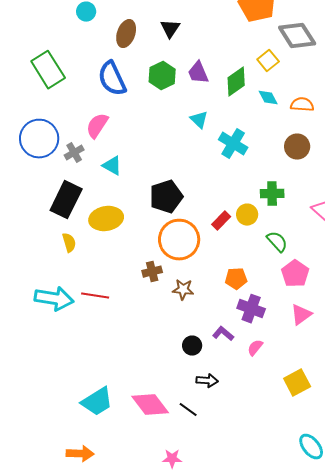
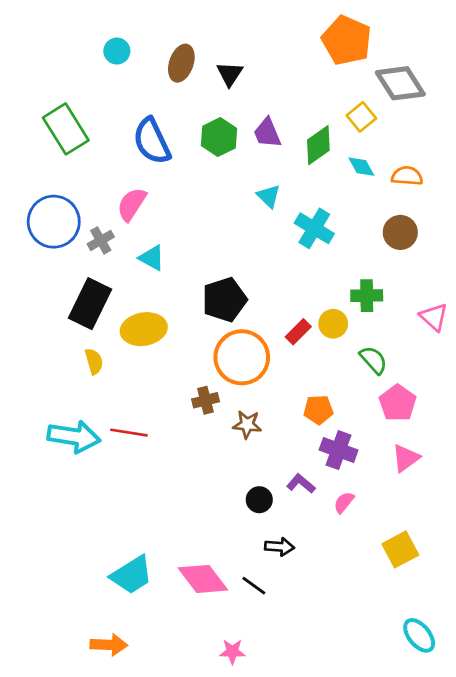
brown ellipse: (126, 34) -> (181, 63), moved

